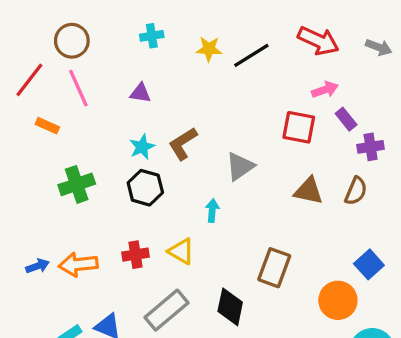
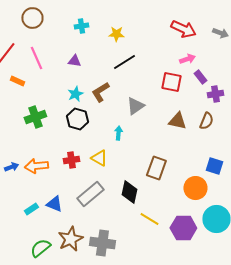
brown circle: (72, 41) -> (32, 18), moved
black line: (251, 55) -> (124, 62), moved
blue square: (369, 264) -> (214, 166), turned -30

